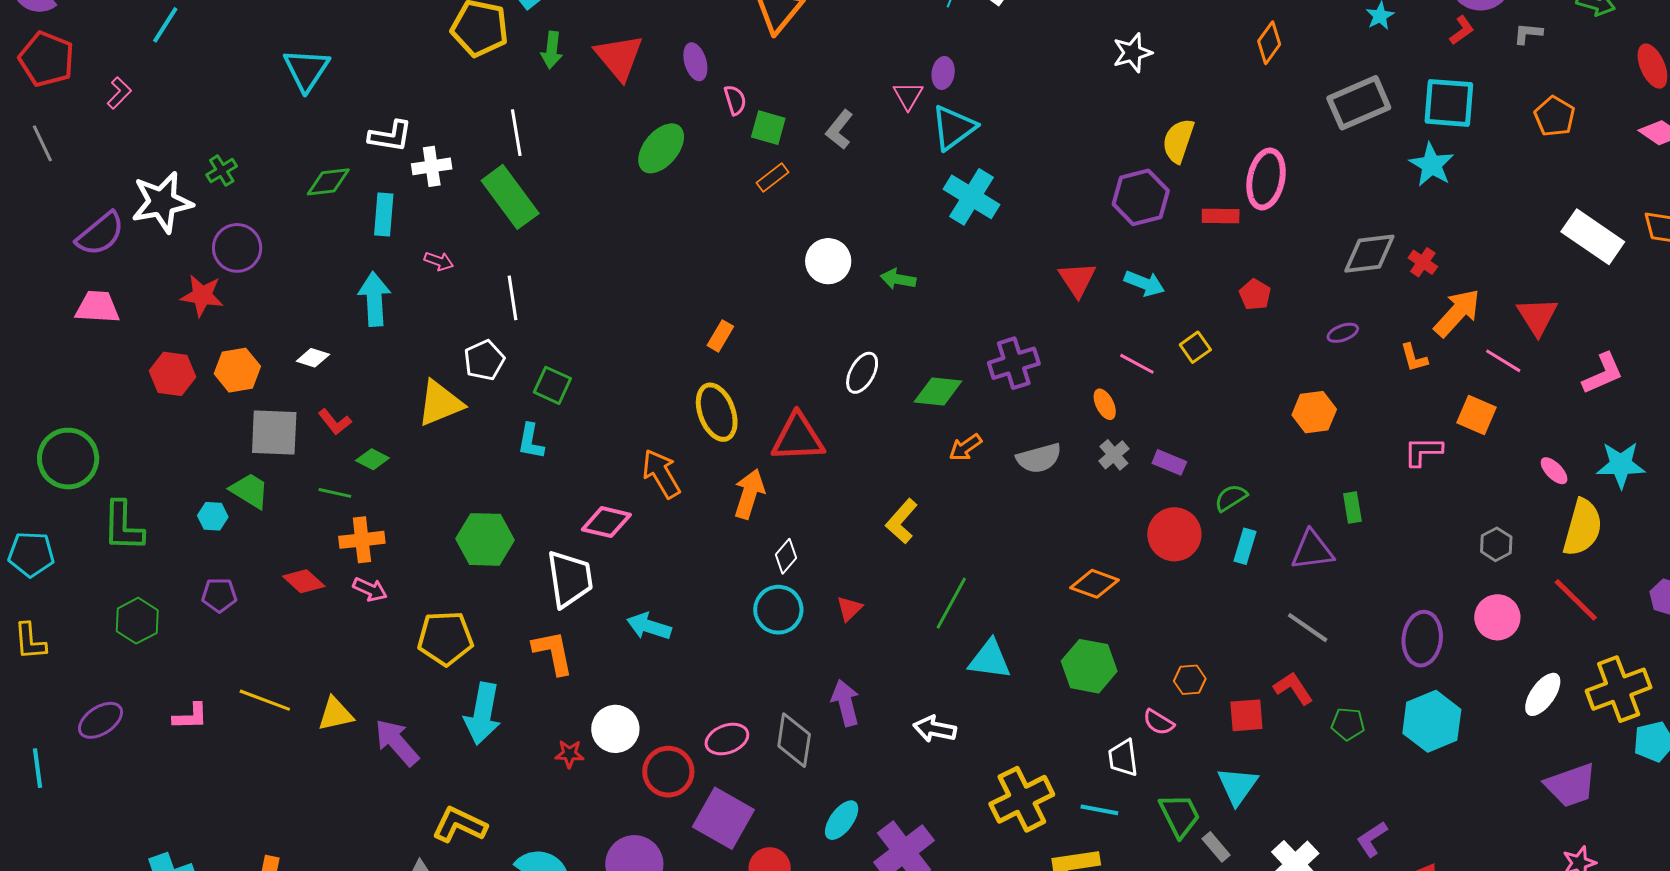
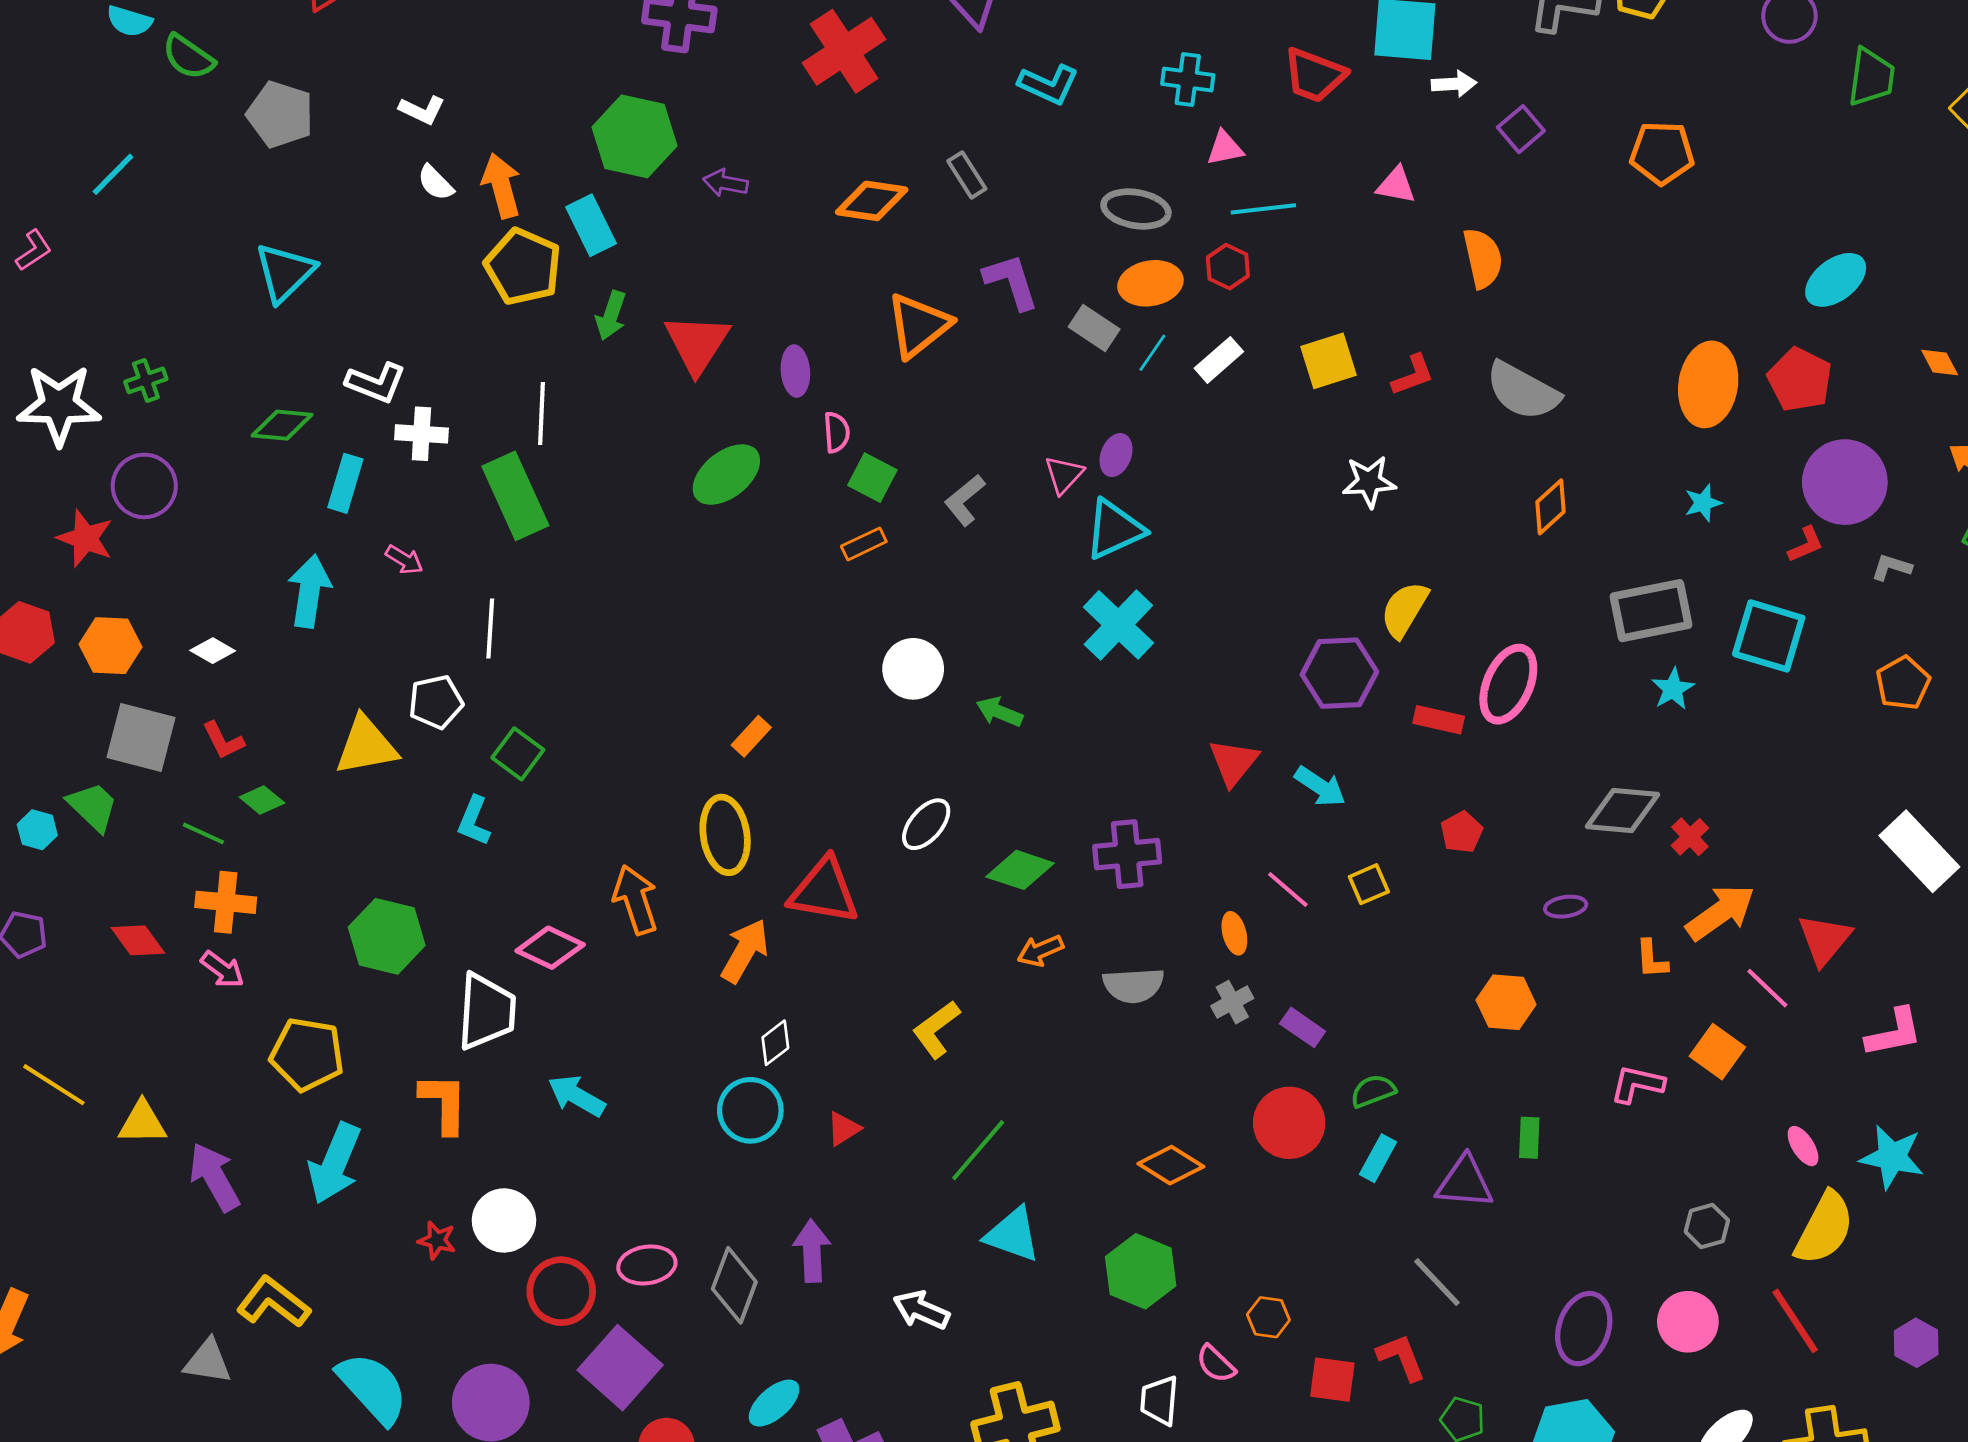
cyan star: (1432, 165) -> (1673, 689), moved, size x0.7

